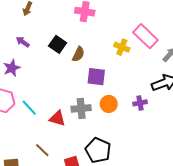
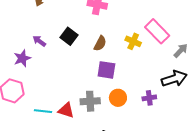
purple arrow: (23, 42) -> (39, 41), moved
brown semicircle: (78, 54) -> (100, 43), moved
cyan line: (29, 108) -> (43, 111), moved, turned -42

